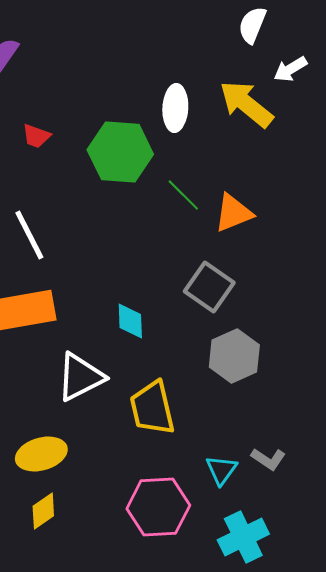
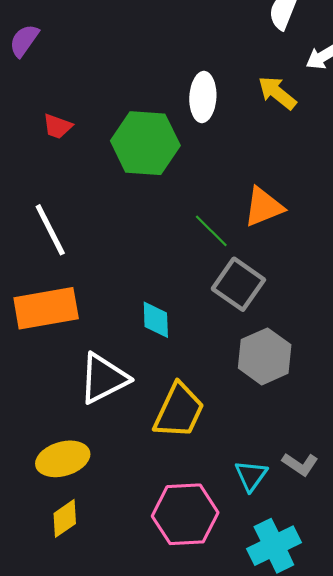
yellow arrow: (246, 104) -> (277, 93), size x0.7
green line: (183, 195) -> (211, 231), moved
yellow trapezoid: (152, 408) -> (179, 411), turned -142

